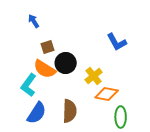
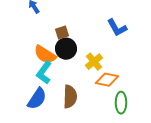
brown square: (48, 47) -> (62, 33), moved
cyan L-shape: (29, 85) -> (44, 73), moved

